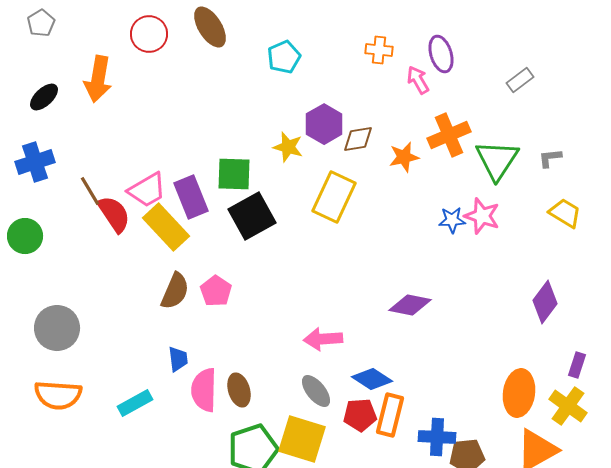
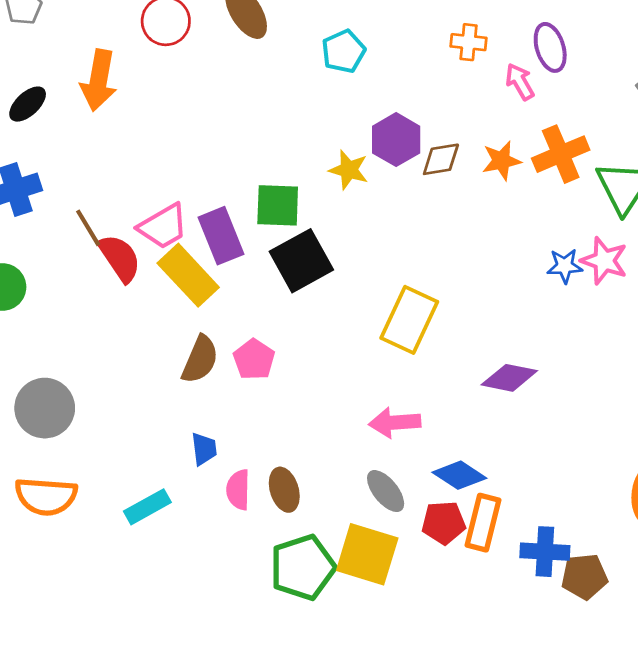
orange star: (404, 157) -> (501, 161), moved
yellow rectangle: (334, 197) -> (409, 320), moved
pink semicircle: (204, 390) -> (238, 490), size x0.7

